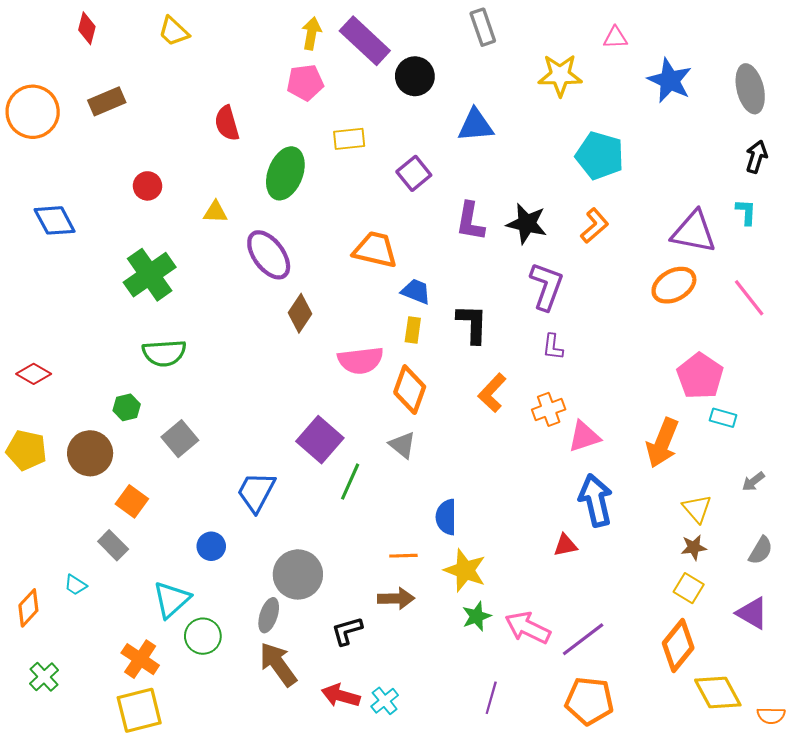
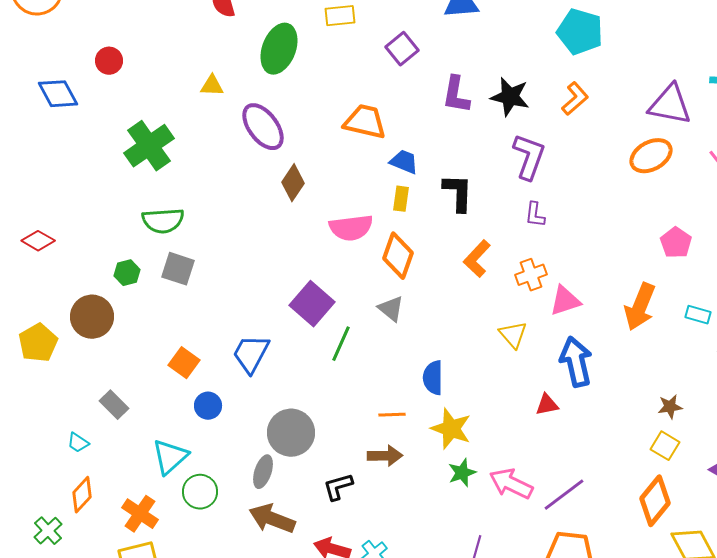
red circle: (148, 186) -> (109, 61), moved
pink pentagon: (700, 376) -> (676, 243), size x0.7
cyan rectangle: (723, 418) -> (698, 315), moved
gray square: (180, 439) -> (178, 269), moved, turned -32
yellow pentagon: (26, 450) -> (38, 343), moved, turned 30
orange square: (132, 501) -> (184, 363), moved
yellow triangle: (697, 509) -> (513, 335), moved
orange diamond: (28, 608) -> (82, 495), moved
brown arrow: (278, 664) -> (272, 519), turned -33

